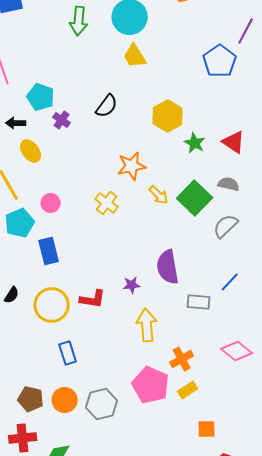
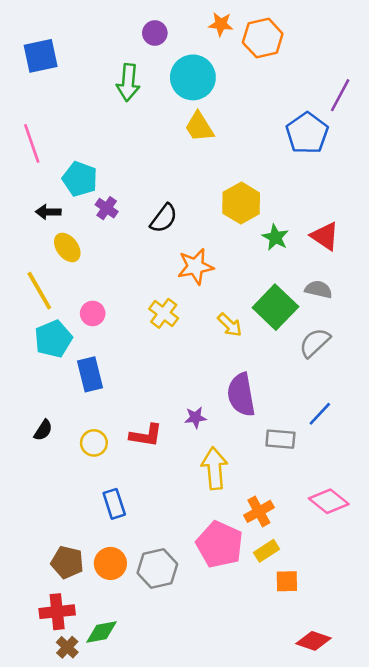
black semicircle: (107, 106) -> (164, 218), moved
yellow arrow: (159, 195) -> (230, 325), moved
yellow circle: (52, 305) -> (94, 443), size x0.6
orange square: (207, 429) -> (287, 581), moved

